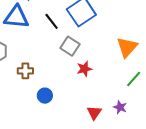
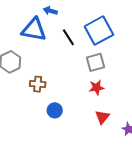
gray square: (70, 46) -> (95, 62), moved, turned 36
red triangle: (94, 113) -> (102, 117), moved

